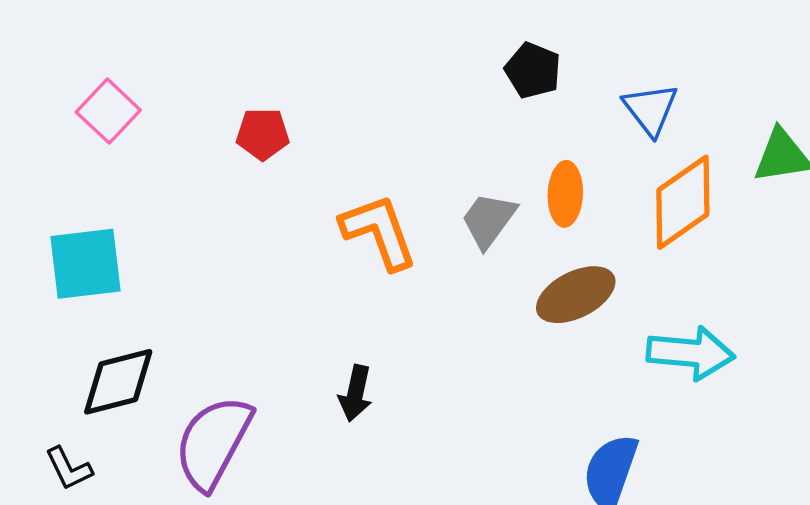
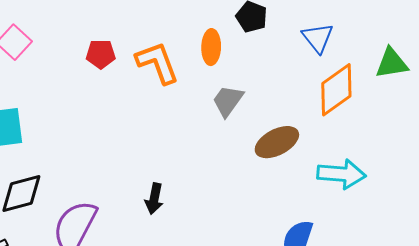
orange ellipse: (565, 194) -> (211, 47), moved
orange L-shape: (379, 232) -> (157, 63), moved

